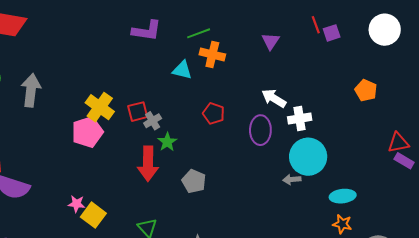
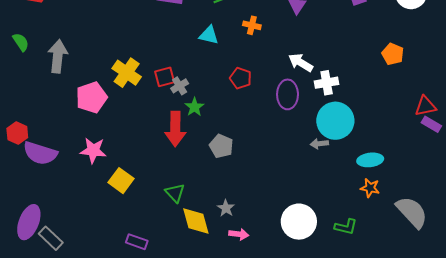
orange cross: (212, 54) -> (252, 25), moved, size x0.7
pink pentagon: (87, 132) -> (91, 97), moved
pink star: (77, 204) -> (93, 150), moved, size x1.5

